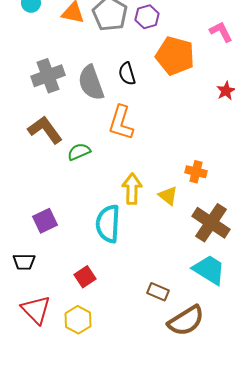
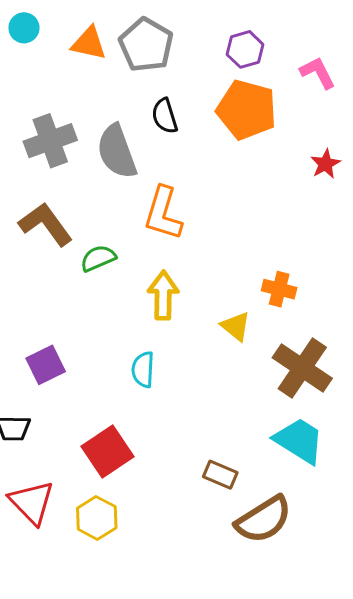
purple hexagon: (147, 17) -> (245, 49), moved
black semicircle: (127, 74) -> (165, 116), moved
yellow arrow: (132, 189) -> (163, 295), moved
cyan semicircle: (108, 224) -> (143, 370), size x0.6
red square: (85, 277) -> (107, 451), size x1.5

